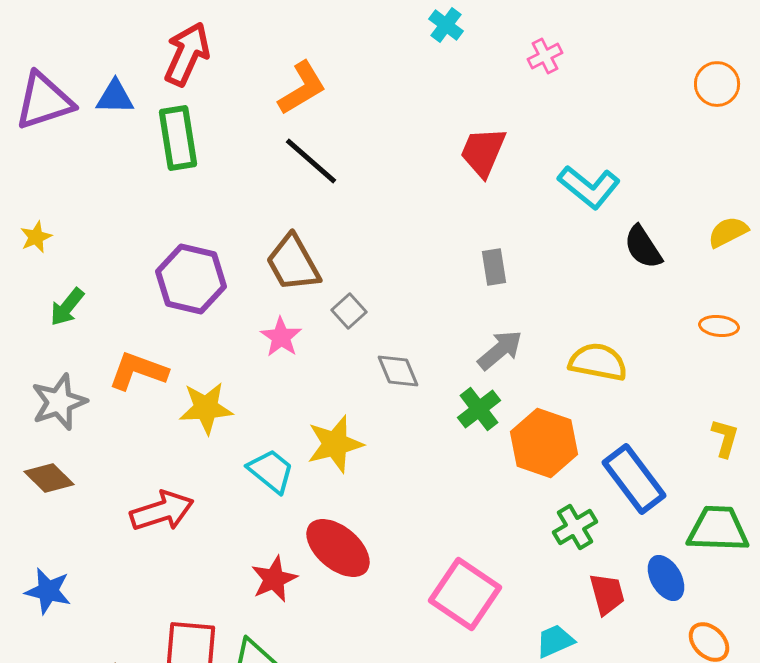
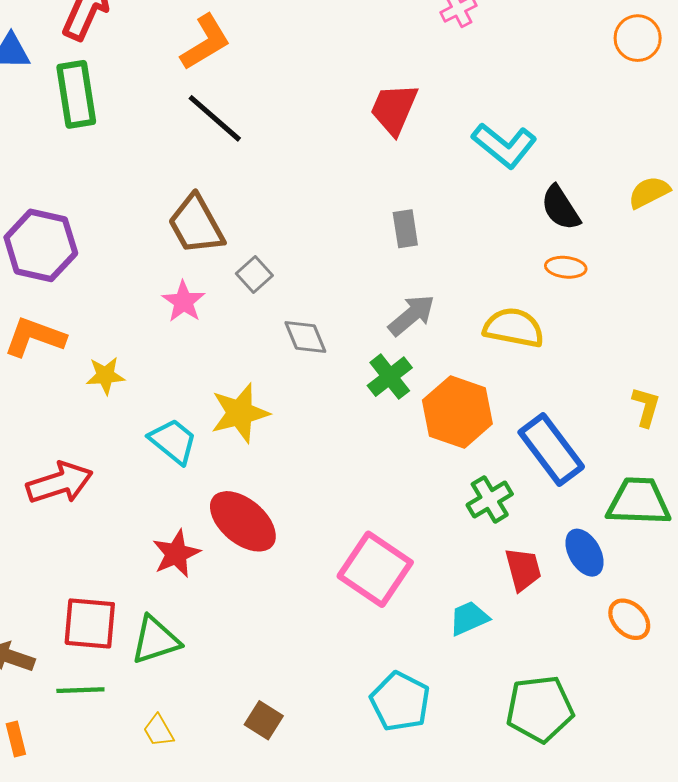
purple hexagon: (191, 279) -> (41, 245), moved
orange ellipse: (719, 326) -> (566, 267), moved
yellow star: (206, 408) -> (105, 376), size x0.7

